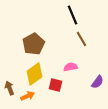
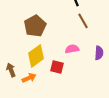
purple semicircle: (98, 82) -> (99, 53), moved, turned -32

